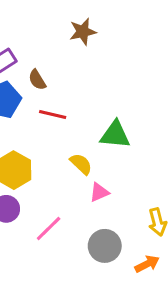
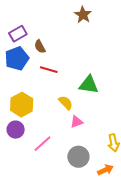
brown star: (83, 32) -> (83, 15), moved, turned -30

